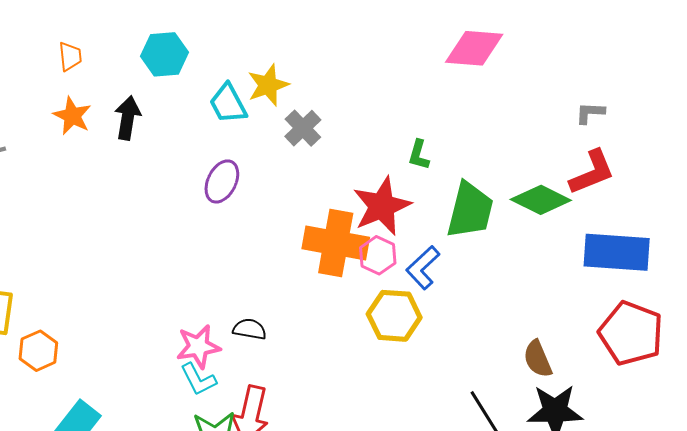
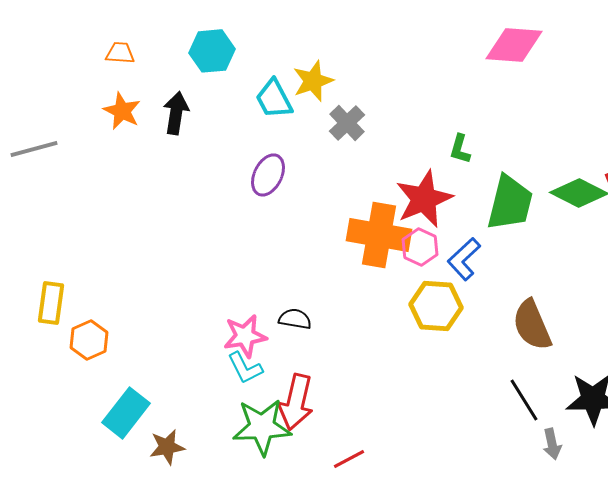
orange trapezoid: (70, 56) -> (120, 53), turned -80
brown semicircle: (538, 359) -> (532, 325), moved, size x1.4

